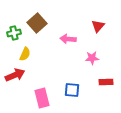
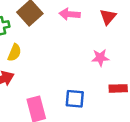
pink arrow: (68, 39) -> (70, 14), moved

